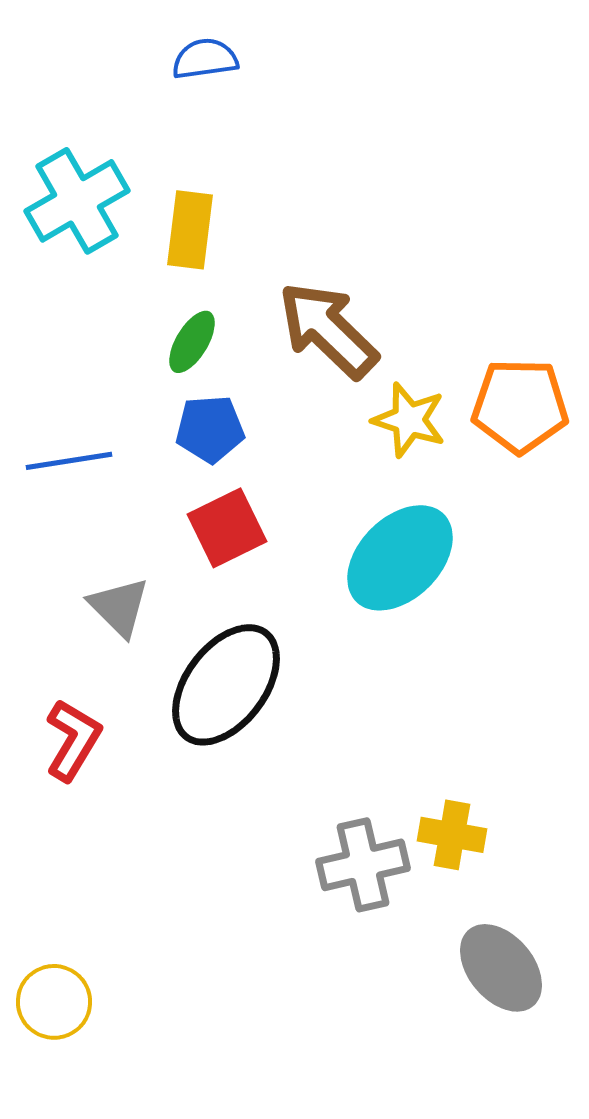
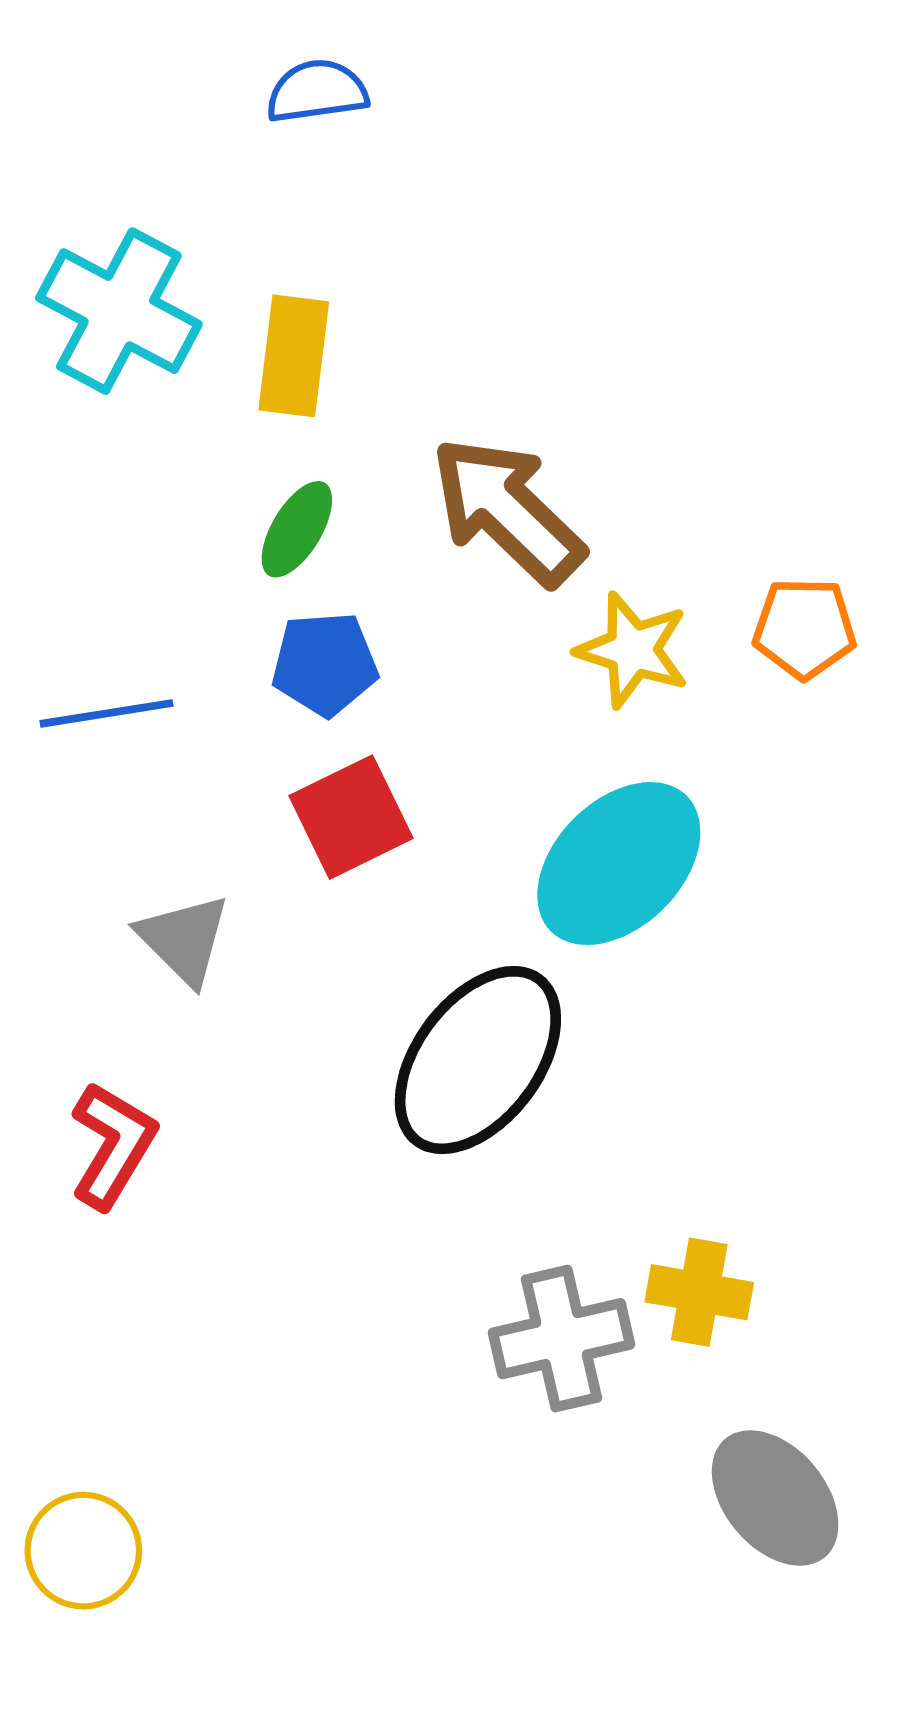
cyan cross: (77, 201) -> (119, 311), turned -32
orange pentagon: (520, 406) -> (804, 628), size x0.7
black ellipse: (226, 685) -> (478, 1060), moved

